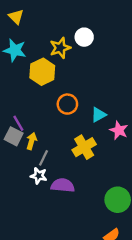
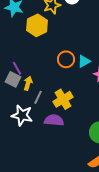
orange circle: (67, 104) -> (66, 59), moved
yellow cross: (84, 147) -> (63, 99), moved
white star: (39, 176) -> (22, 115), moved, size x1.5

